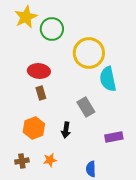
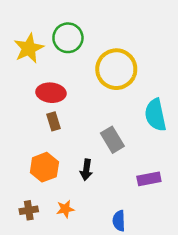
yellow star: (26, 17) -> (29, 48), moved
cyan semicircle: (108, 79) -> (156, 115), moved

